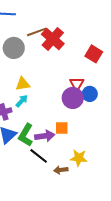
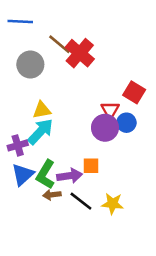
brown line: (37, 32) -> (59, 44), turned 60
red square: (94, 54) -> (134, 92), moved
cyan arrow: (22, 101) -> (40, 132), size x1.6
black line: (39, 156) -> (81, 201), moved
brown arrow: (61, 170) -> (52, 195), moved

